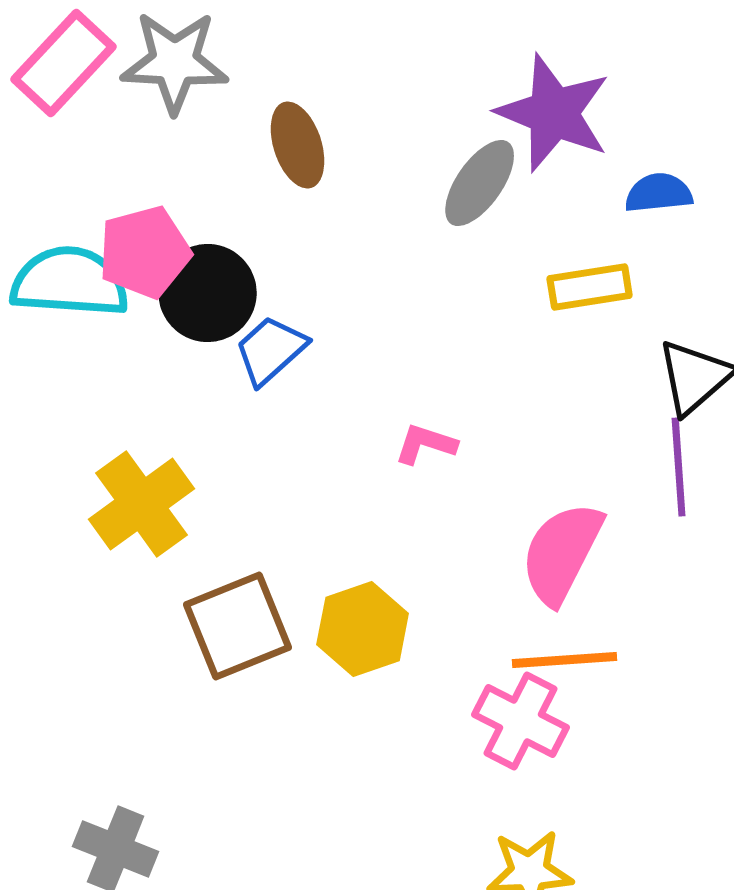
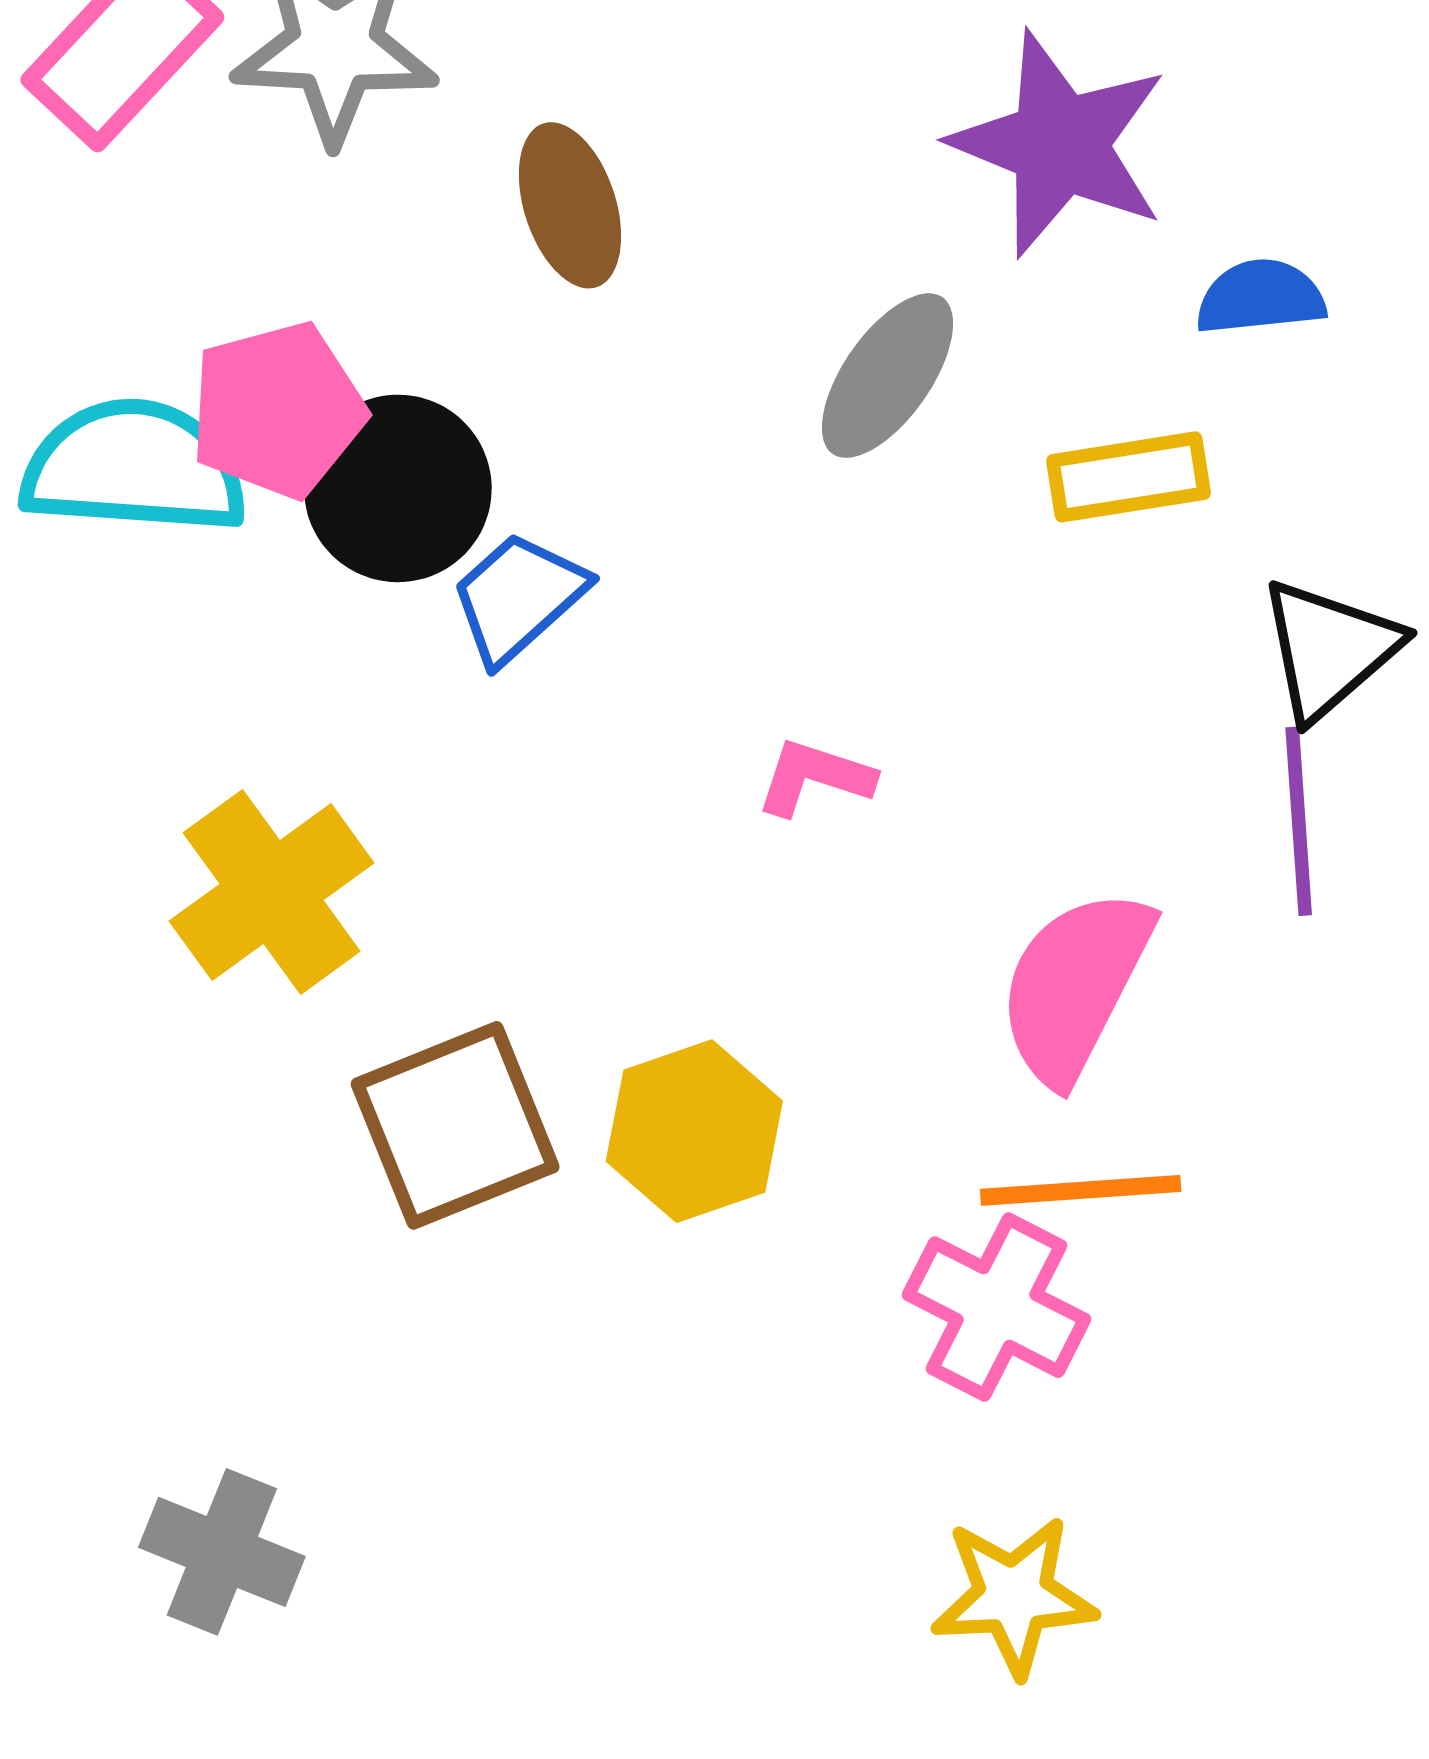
gray ellipse: (480, 183) -> (887, 376), moved

